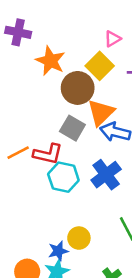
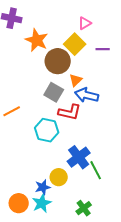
orange triangle: (101, 113) -> (76, 80), size x0.6
red L-shape: (48, 154) -> (70, 112), moved
blue cross: (106, 175) -> (79, 157), moved

